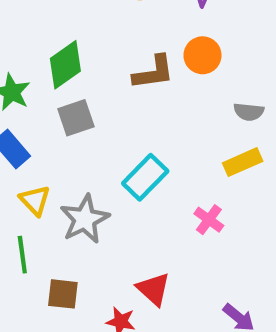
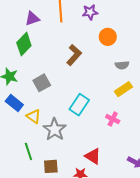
orange circle: (202, 55) -> (108, 37), moved
green diamond: (65, 65) -> (24, 44), moved
brown L-shape: (153, 72) -> (74, 55), turned -30
yellow triangle: (35, 200) -> (33, 116), moved

